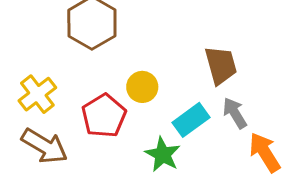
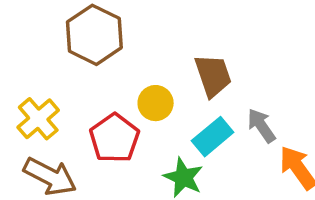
brown trapezoid: (221, 65) -> (213, 76), moved

